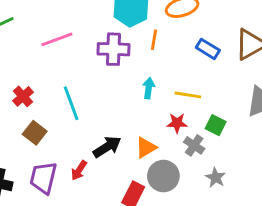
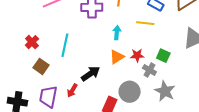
yellow line: (188, 95) -> (145, 23), moved
cyan line: (71, 103) -> (65, 45), turned 35
orange triangle: (146, 148) -> (117, 57), moved
gray star: (216, 178) -> (165, 91), size x1.5

